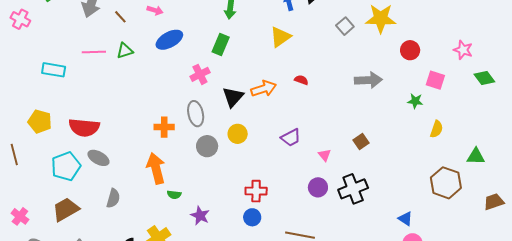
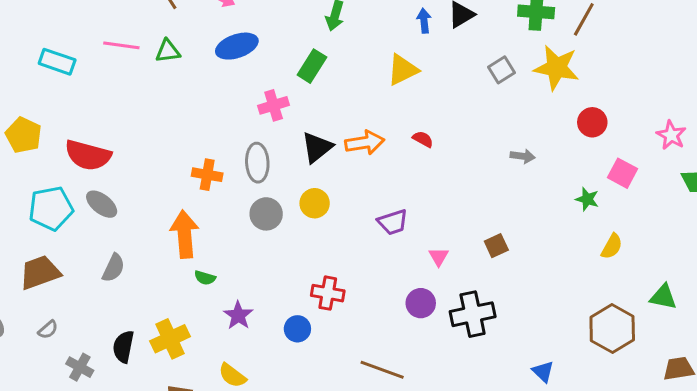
gray arrow: (368, 80) -> (523, 156), size x0.6
blue circle: (252, 217) -> (297, 329), moved

